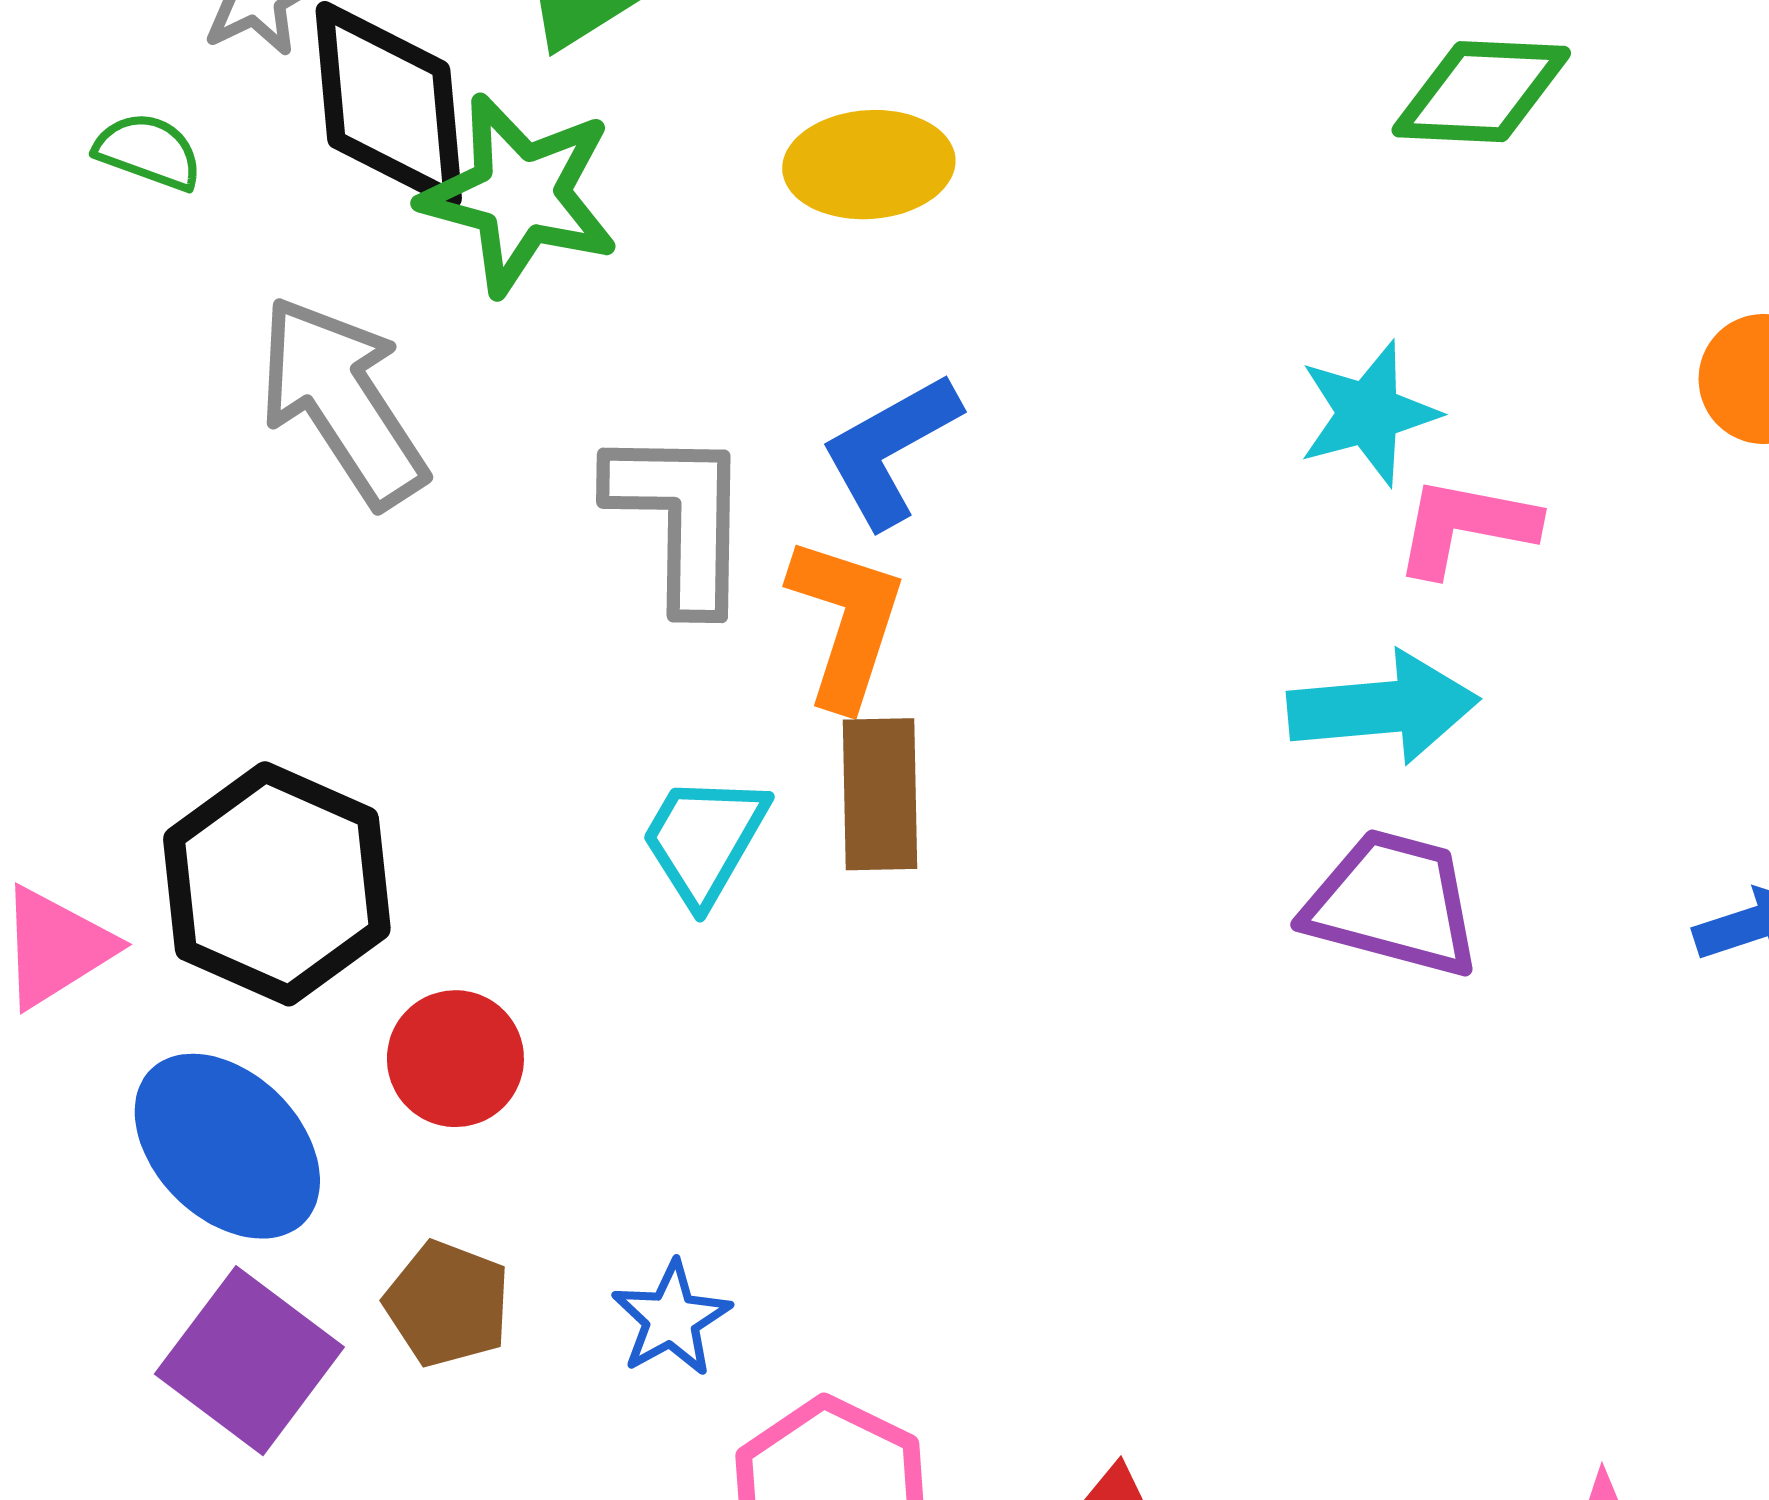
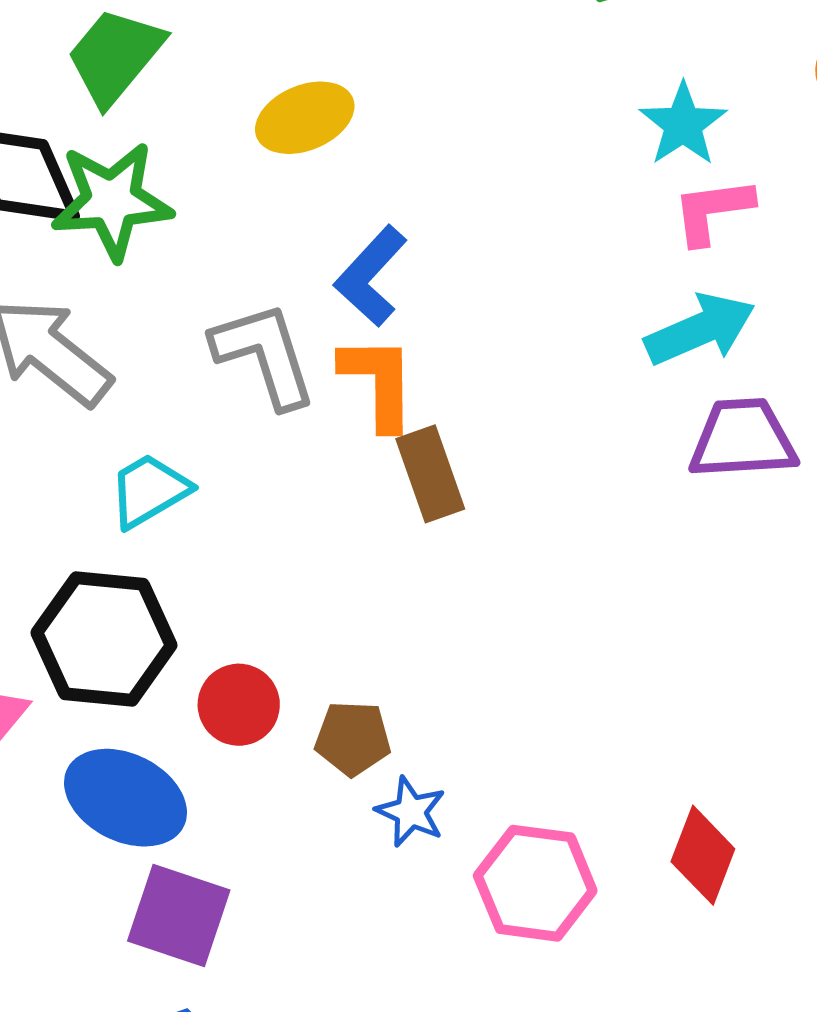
cyan star: (1368, 413) -> (683, 124), moved
cyan trapezoid: (704, 839) -> (149, 491), moved, turned 48
brown pentagon: (447, 1304) -> (353, 738), moved

